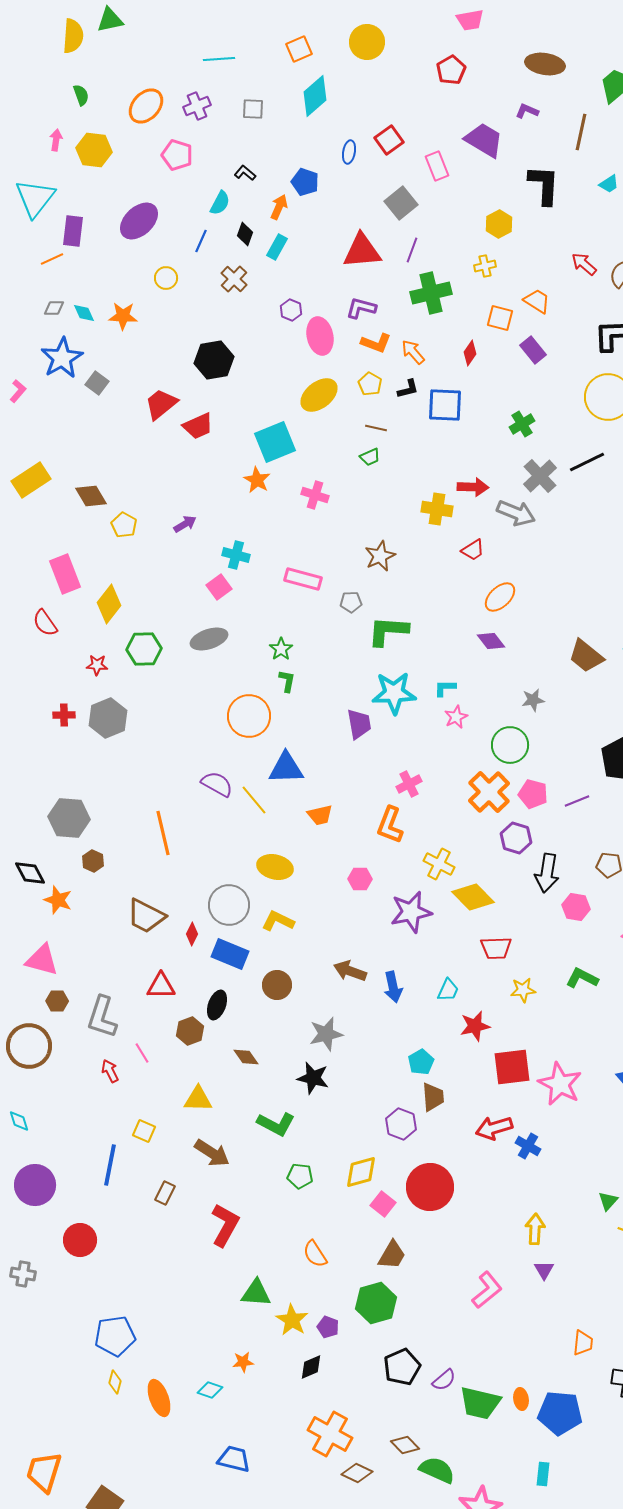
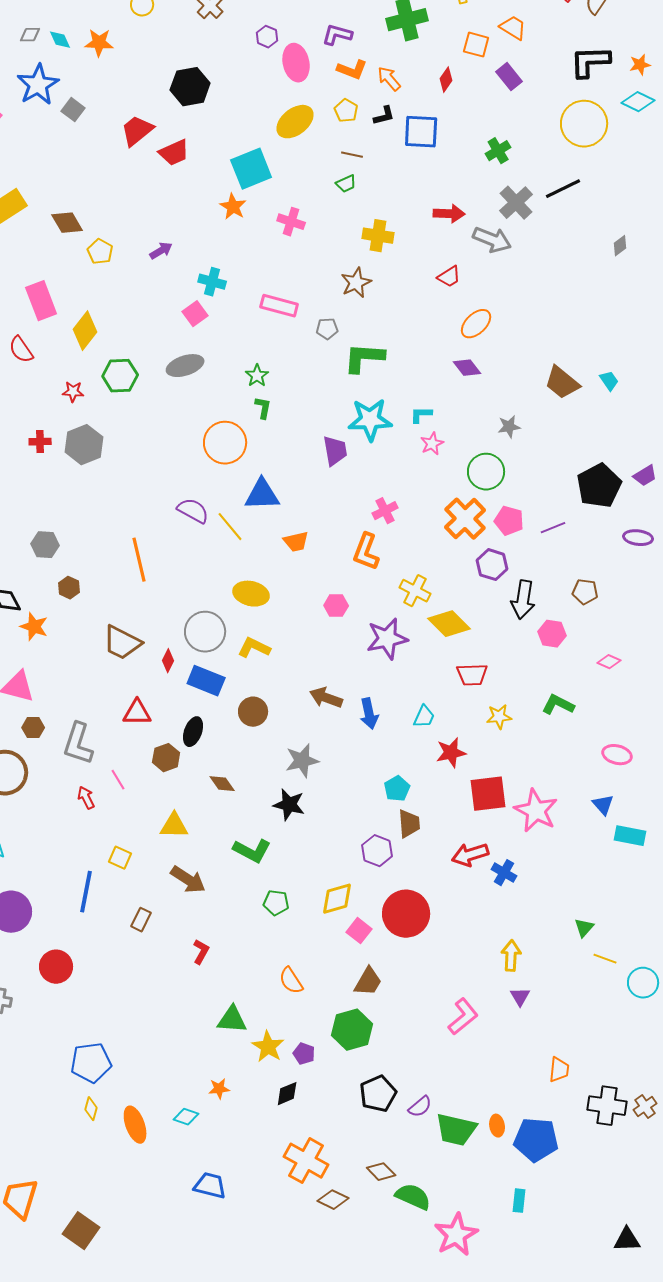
yellow cross: (437, 509) -> (378, 236), moved
gray hexagon: (69, 818) -> (45, 545), size x0.7
red L-shape: (225, 1225) -> (201, 952), size x0.6

